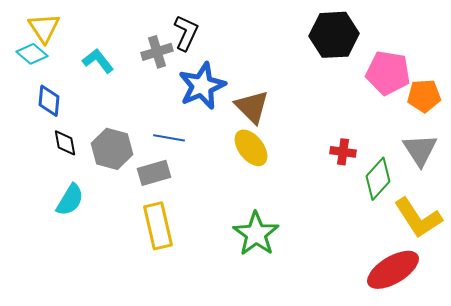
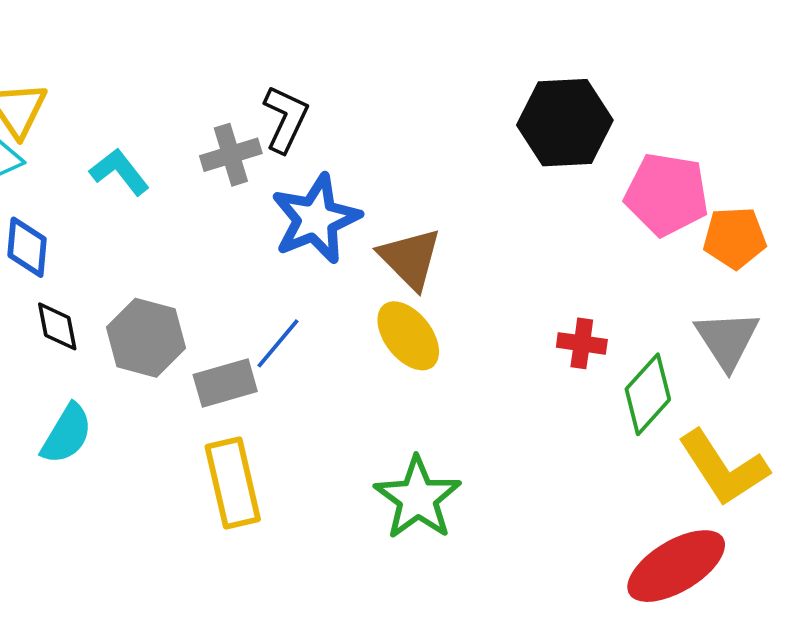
blue line: (169, 138) -> (278, 343), moved, turned -60

